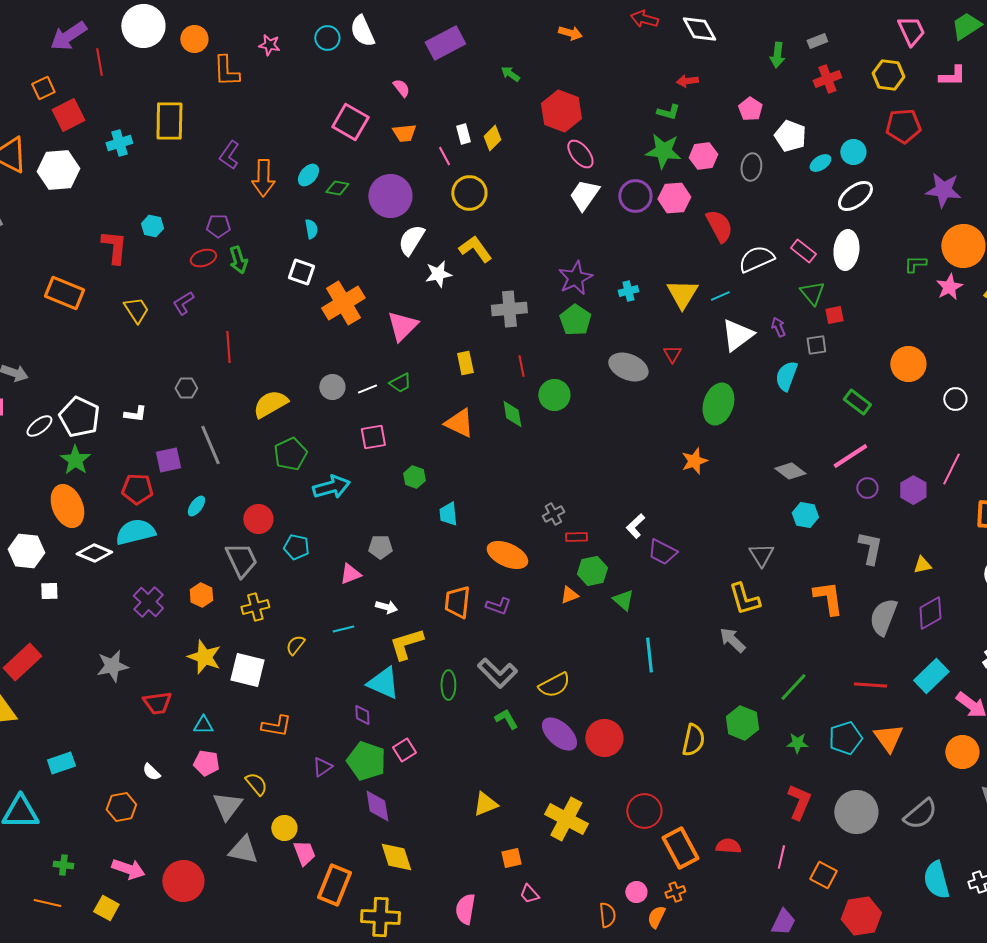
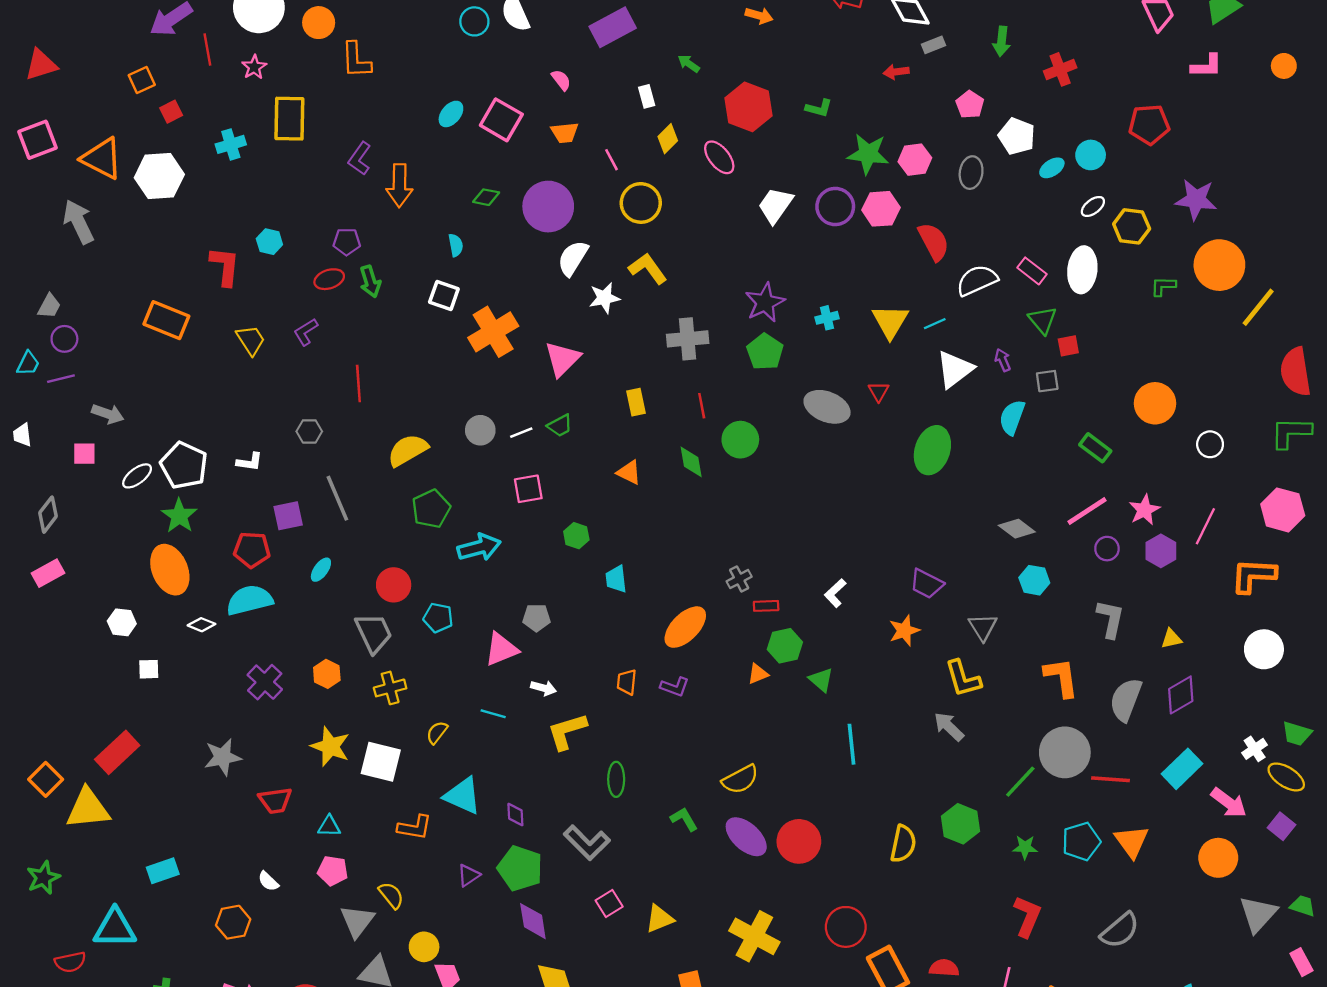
gray rectangle: (817, 41) -> (934, 45), moved
pink star: (269, 45) -> (254, 67), moved, turned 30
yellow hexagon: (888, 75) -> (1132, 226), moved
green L-shape: (668, 112) -> (819, 108), moved
red square: (68, 115) -> (171, 112), size x0.6
white rectangle: (463, 134) -> (647, 96), moved
pink ellipse: (580, 154) -> (719, 157), moved
cyan ellipse: (308, 175) -> (451, 114), moved
white ellipse: (855, 196) -> (1093, 207), size x0.6
pink star: (949, 287) -> (1144, 510), moved
orange triangle: (459, 423) -> (629, 472), size x0.7
orange star: (694, 461) -> (904, 631), moved
white hexagon: (26, 551) -> (122, 622), size x0.7
purple trapezoid: (662, 552) -> (927, 584), moved
white diamond: (94, 553) -> (201, 625), size x0.7
orange ellipse: (507, 555) -> (685, 627), turned -69
pink triangle: (350, 574) -> (501, 649), size x1.4
orange trapezoid: (457, 602) -> (627, 682), size x0.7
cyan line: (343, 629) -> (493, 714), turned 30
gray L-shape: (497, 673) -> (587, 843), moved
cyan triangle: (383, 683) -> (463, 796), moved
pink square: (404, 750) -> (609, 903), moved
gray circle: (856, 812) -> (1065, 752), moved
gray semicircle: (920, 814) -> (1120, 930), moved

